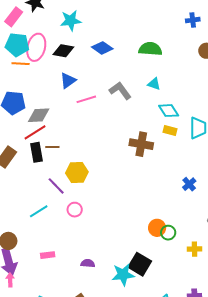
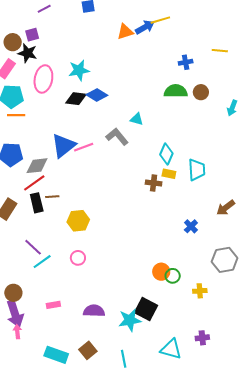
cyan star: (71, 21) -> (79, 70), moved
pink ellipse: (36, 47) -> (43, 79), moved
green semicircle: (150, 49) -> (176, 91), moved
black diamond: (63, 51) -> (76, 99), moved
blue triangle: (68, 81) -> (64, 146), moved, size x1.5
cyan triangle: (154, 84) -> (137, 119), moved
cyan diamond: (169, 111) -> (166, 154), turned 60
brown cross: (141, 144) -> (154, 183), moved, size x0.7
purple line: (56, 186) -> (33, 247), moved
purple semicircle: (88, 263) -> (94, 311), size x1.5

